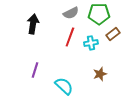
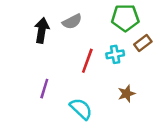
gray semicircle: (71, 13) -> (72, 22), moved
red line: (70, 37) -> (87, 61), moved

